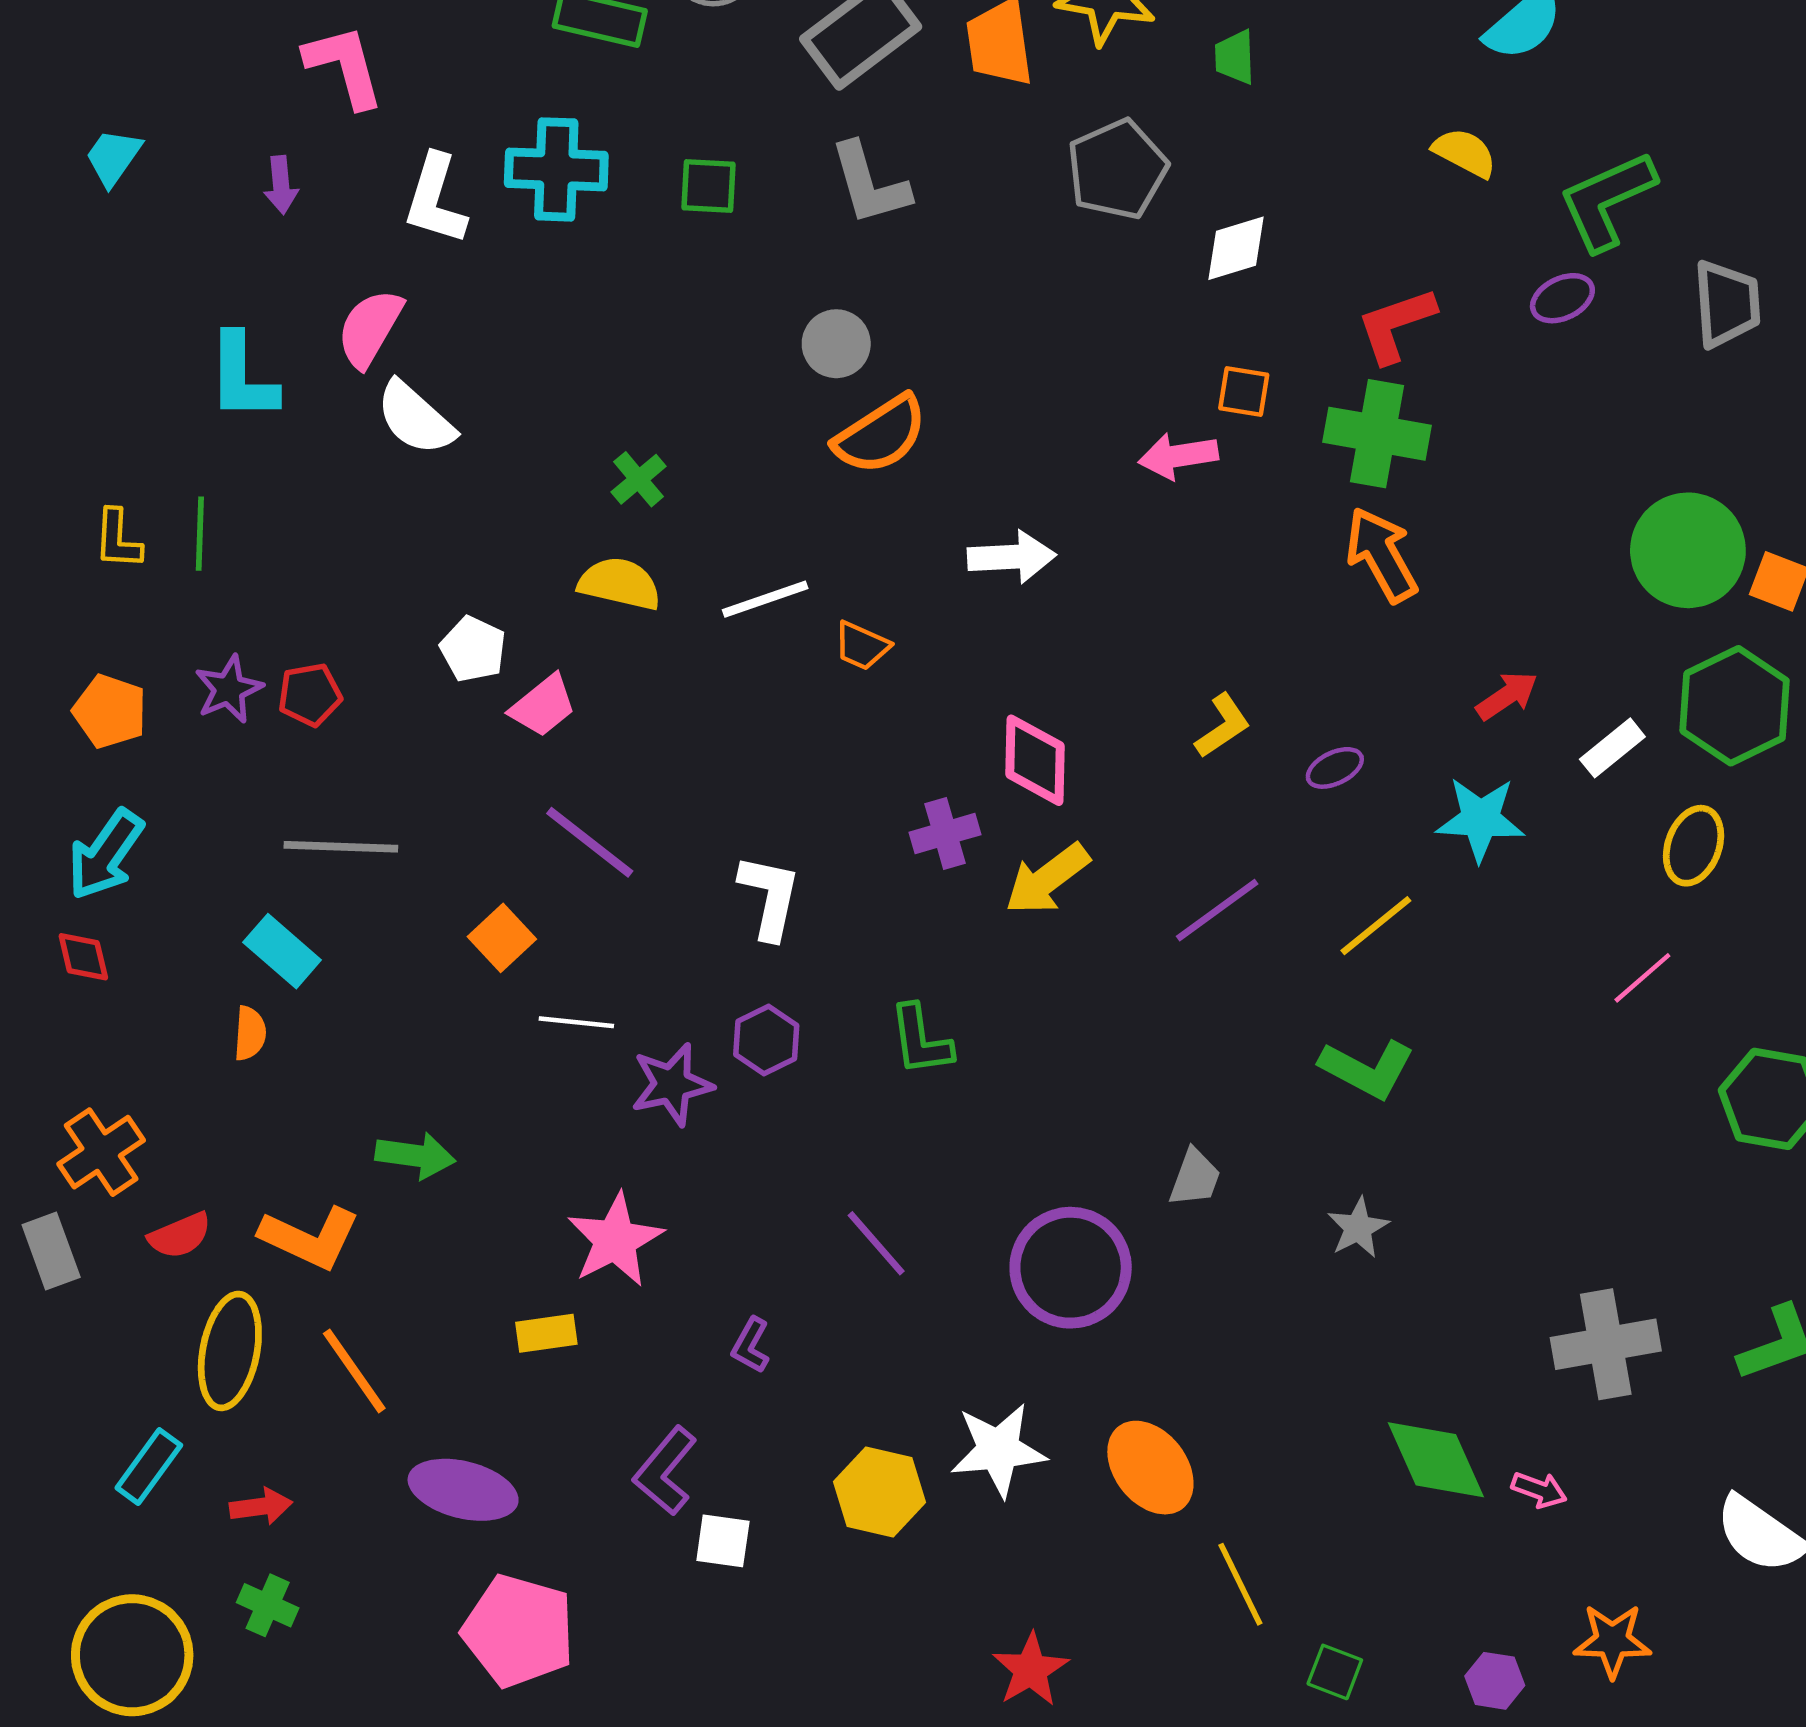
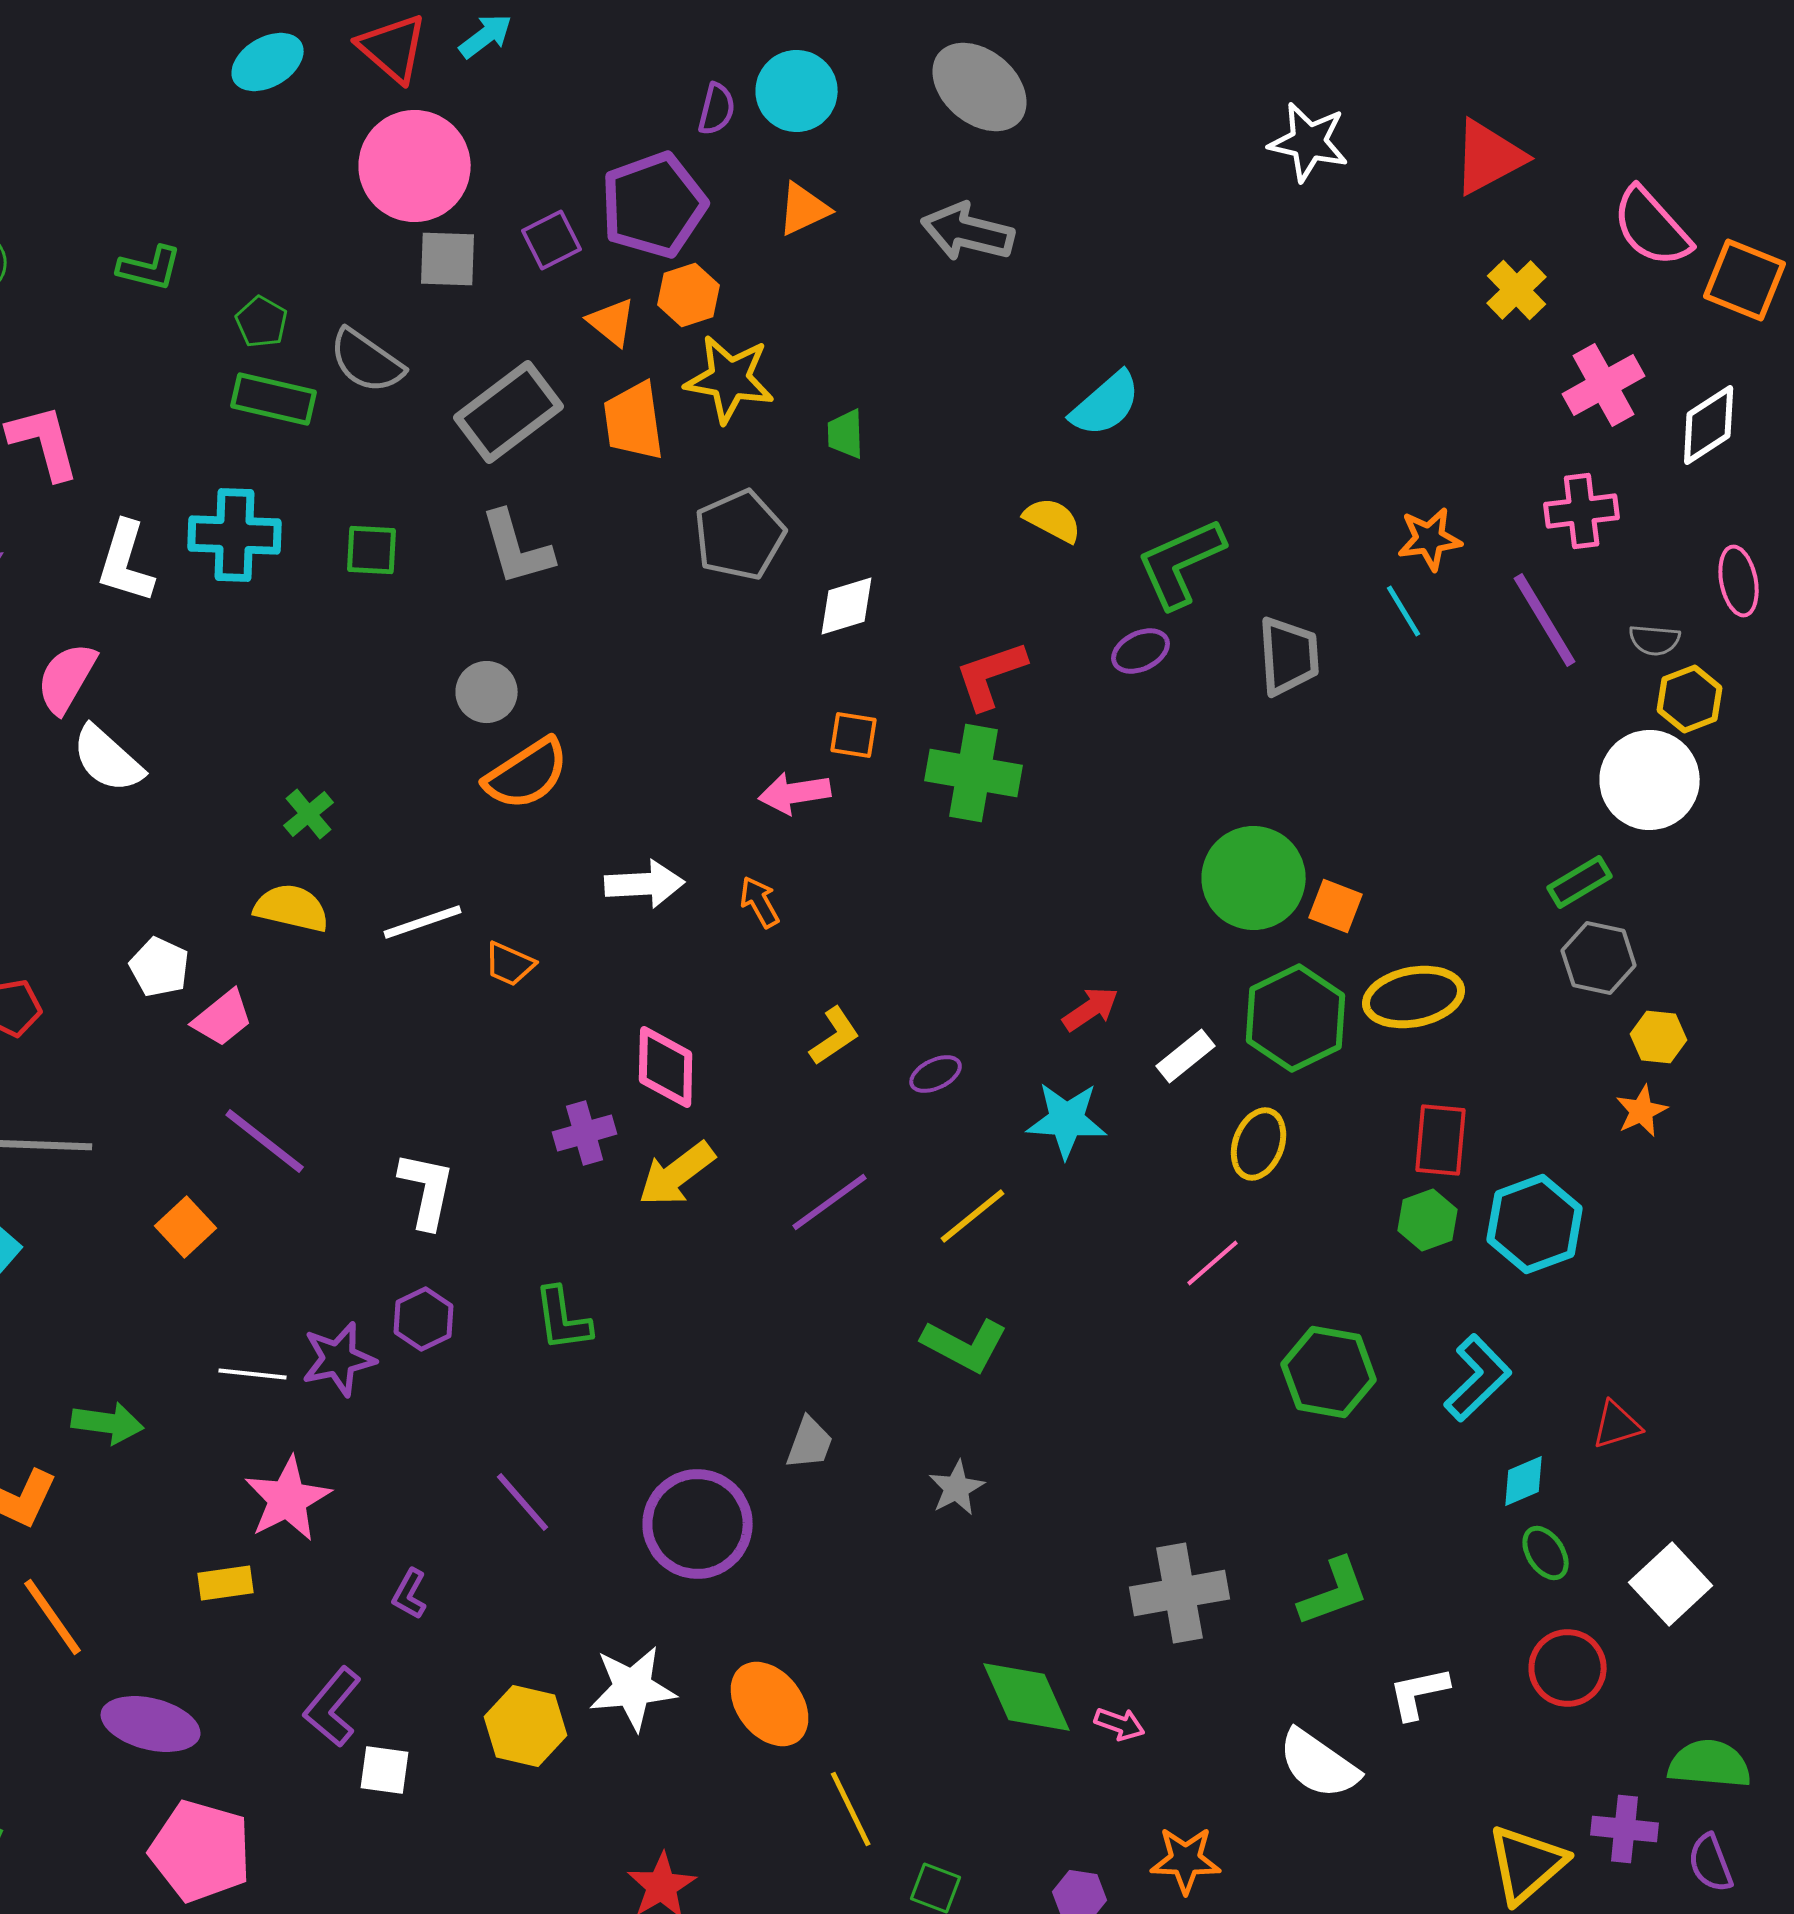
orange arrow: (1381, 555) -> (760, 902), moved, size x0.6
white line: (576, 1022) -> (253, 1374), moved

